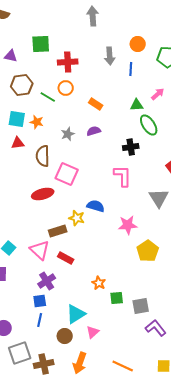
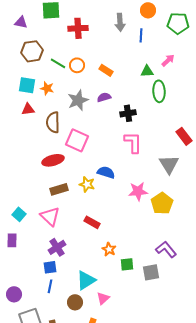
orange circle: (66, 88) -> (77, 65), moved
green ellipse: (149, 125) -> (159, 91), turned 30
gray star: (68, 134) -> (78, 100), size x1.5
black cross: (131, 147) -> (128, 113), moved
brown rectangle: (58, 231) -> (59, 189), moved
yellow pentagon: (148, 251) -> (162, 203), moved
red rectangle: (66, 258) -> (92, 222), moved
purple L-shape: (156, 328) -> (166, 249), moved

